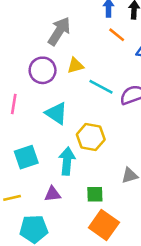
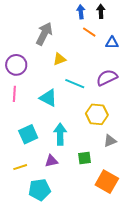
purple circle: (43, 70) -> (16, 65), moved
cyan line: (101, 87) -> (75, 84), moved
yellow hexagon: (91, 137) -> (97, 114), moved
orange square: (104, 225) -> (107, 182), moved

